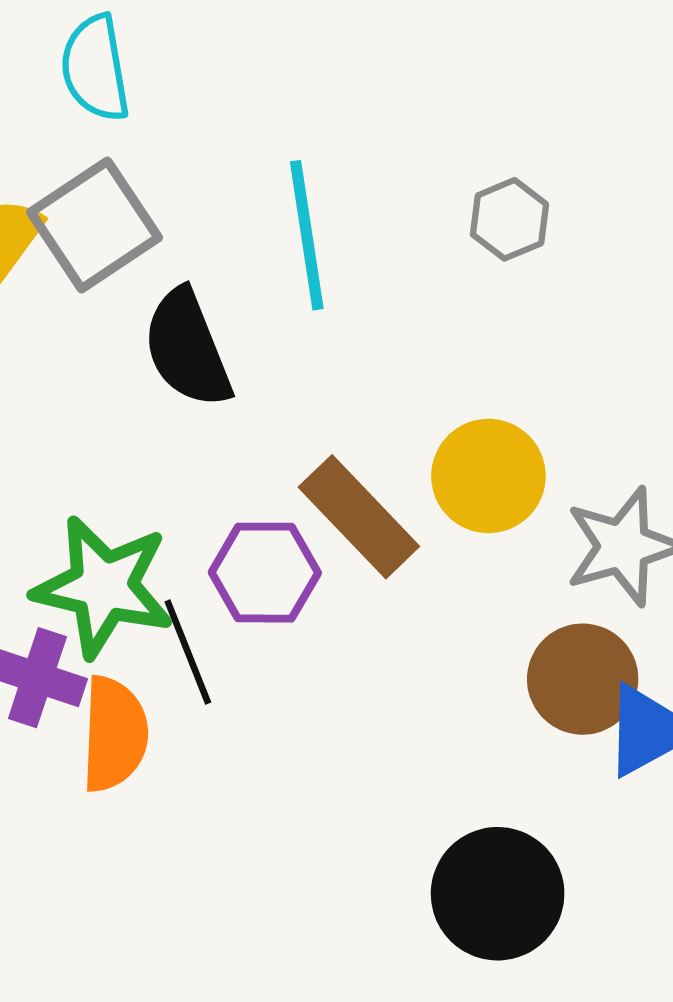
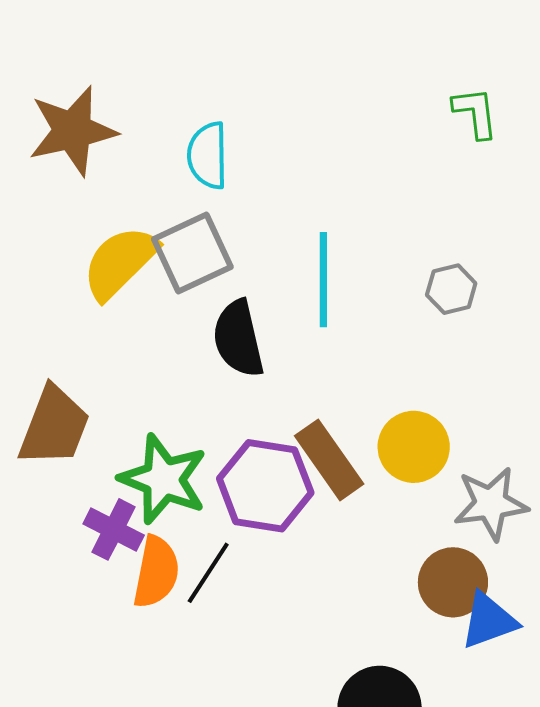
purple hexagon: (265, 573) -> (265, 486), size x1.4
black line: (188, 652) -> (208, 573), moved, turned 46

